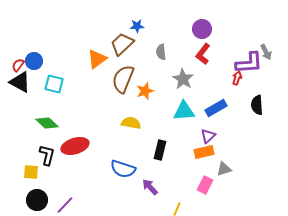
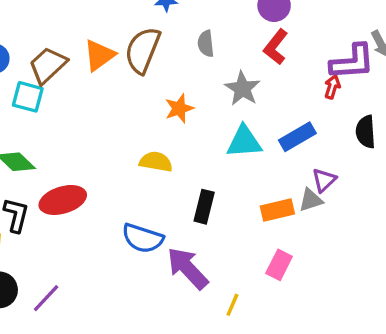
brown trapezoid: (122, 44) -> (48, 65), moved
brown semicircle: (123, 79) -> (143, 50), moved
purple triangle: (208, 136) -> (324, 180), moved
gray triangle: (224, 169) -> (311, 200), moved
purple arrow: (150, 187) -> (188, 268), size x1.6

